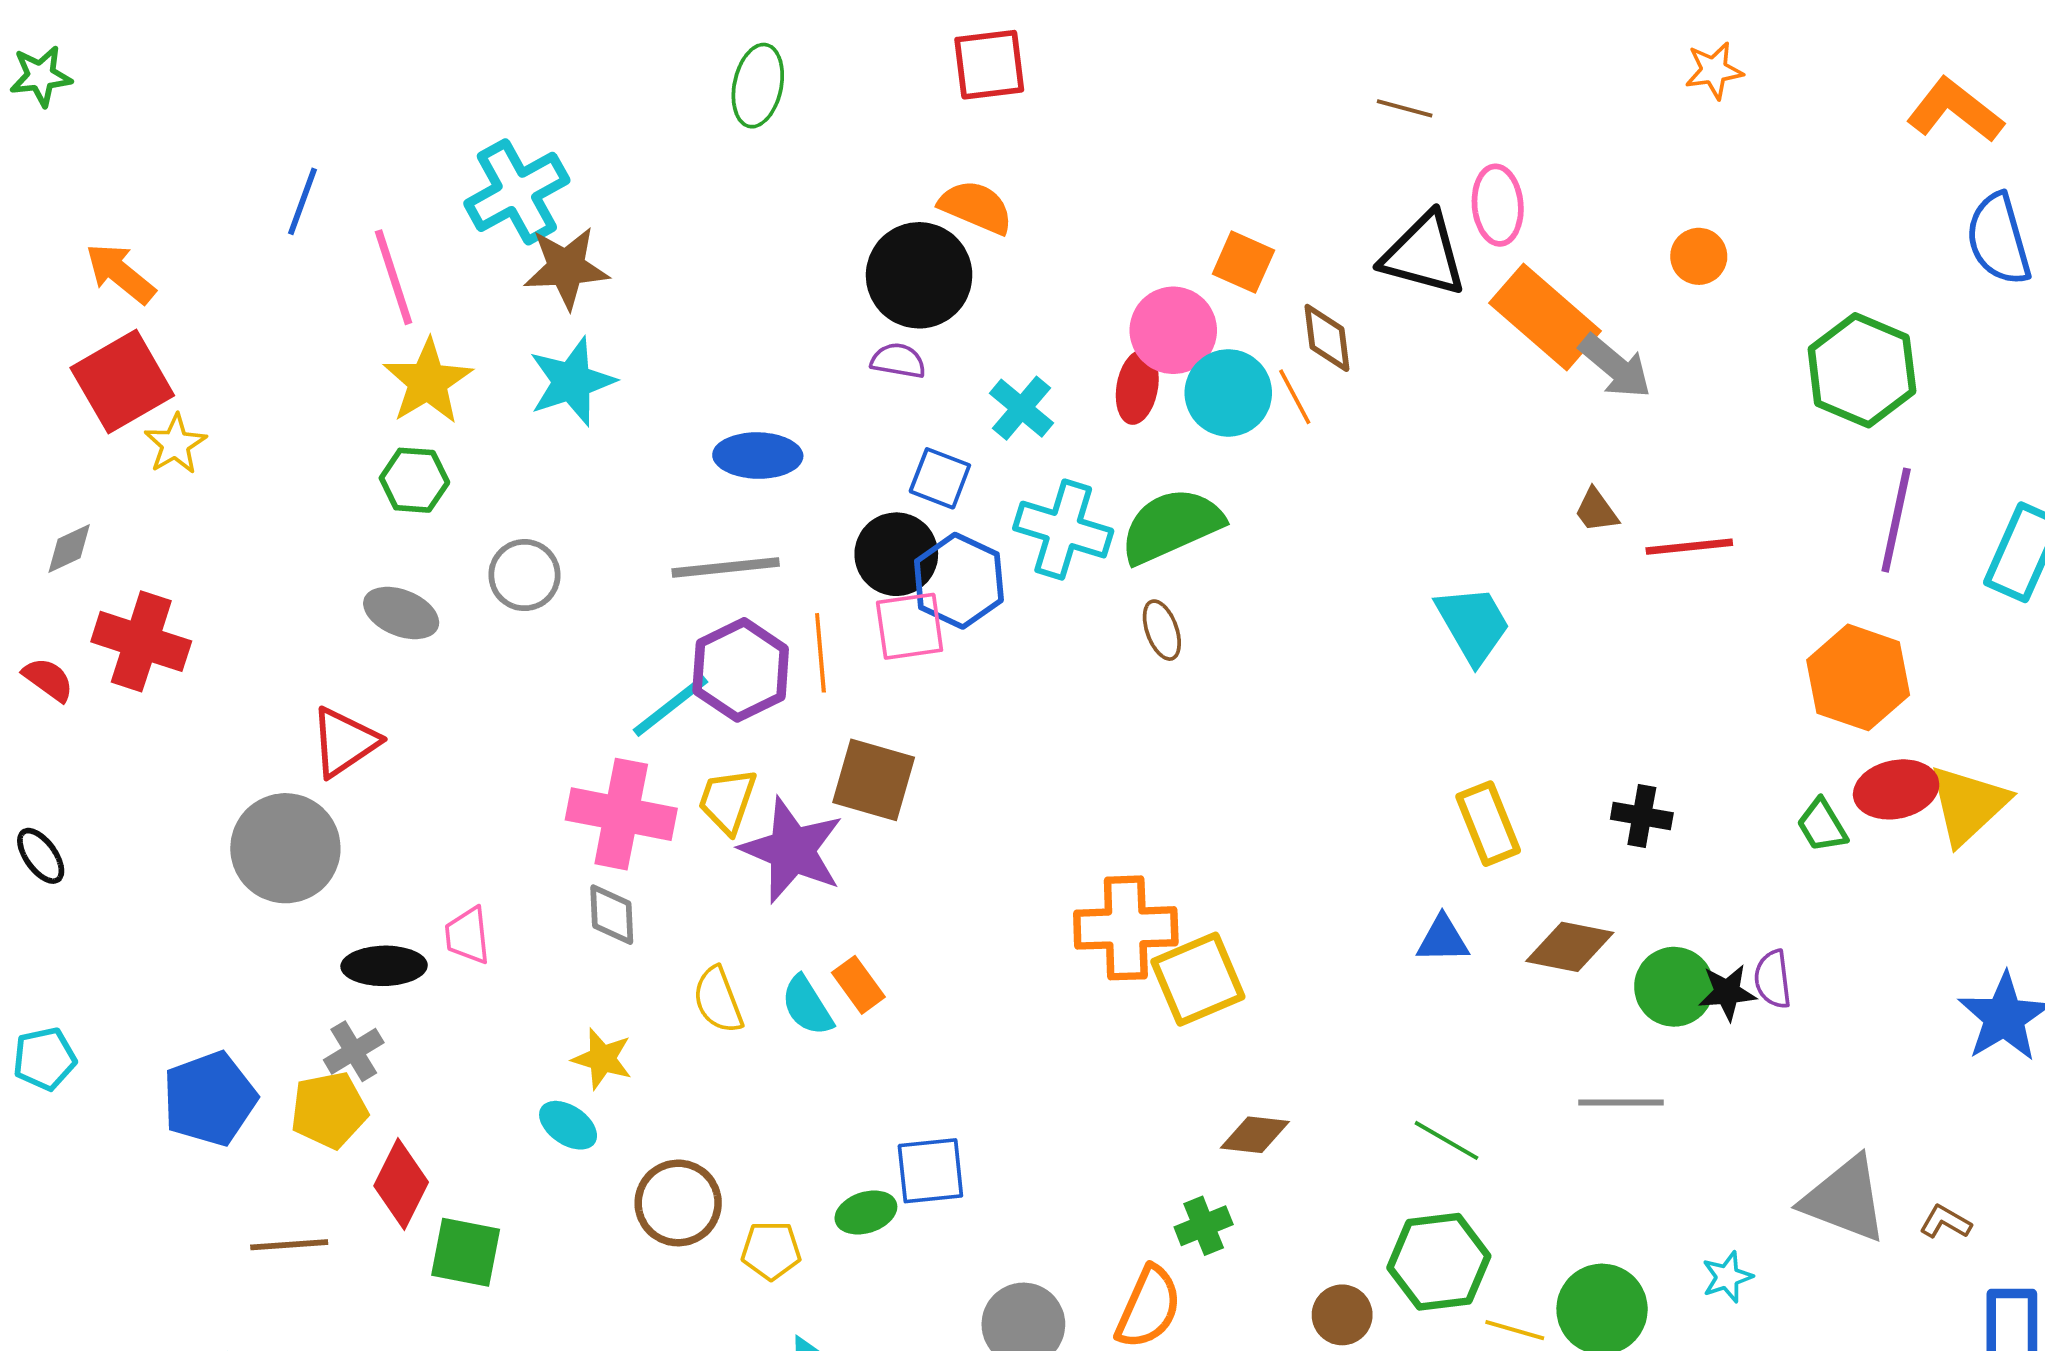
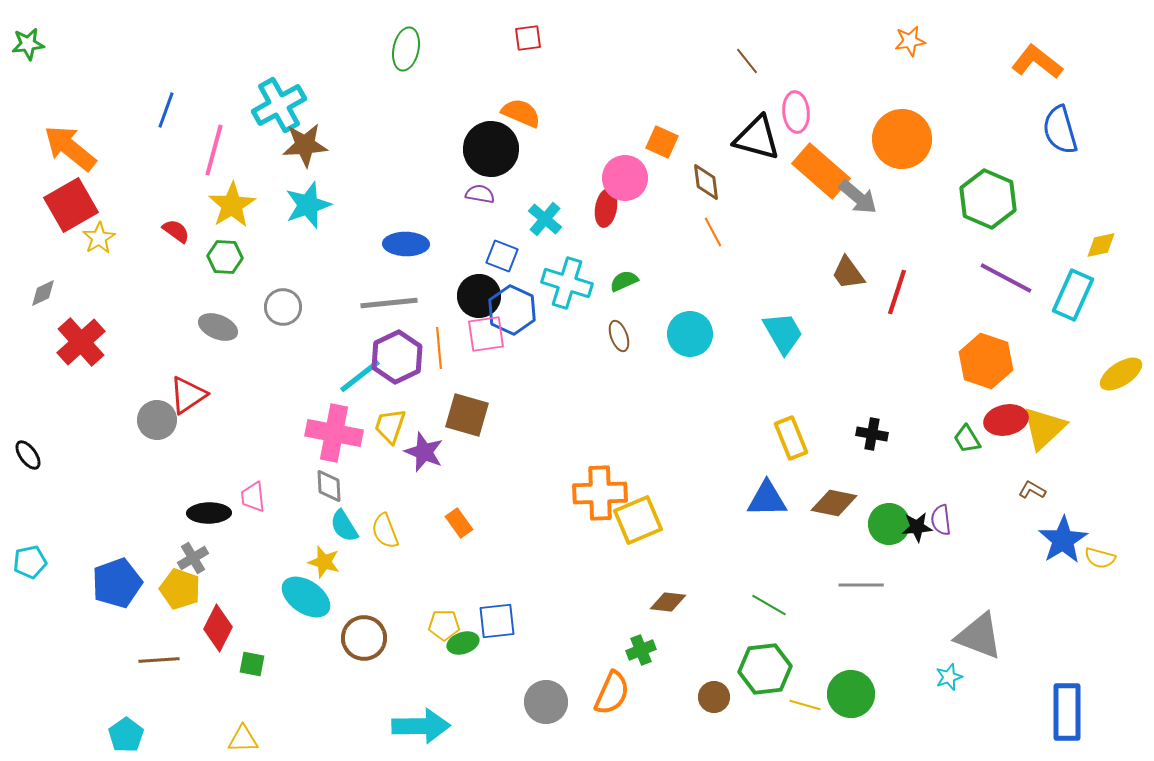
red square: (989, 65) -> (528, 38), size x0.7
brown line: (1405, 108) -> (747, 61), turned 36
orange circle: (1699, 256) -> (902, 139), size x2.0
orange arrow: (120, 273) -> (70, 148), size x1.4
pink line: (394, 277) -> (214, 150), turned 33
cyan circle: (1228, 393) -> (690, 334), moved
orange line: (1295, 397) -> (713, 232), moved
brown trapezoid: (1596, 511) -> (848, 273), size x1.4
purple line: (1896, 520) -> (1006, 278), turned -74
green semicircle: (1171, 526) -> (624, 281), size x0.5
red line: (1689, 547) -> (897, 292), turned -66
red cross: (141, 641) -> (81, 342), turned 30
red semicircle: (48, 679) -> (176, 231), moved
gray circle: (285, 848) -> (157, 420), moved, size x0.7
purple star: (792, 850) -> (424, 452), size x0.7
blue triangle: (1443, 939) -> (767, 499), size x1.4
cyan semicircle: (807, 1006) -> (344, 526), moved
yellow pentagon: (329, 1110) -> (180, 589), turned 30
cyan ellipse: (568, 1125) -> (306, 597), size x1.6
brown L-shape: (1945, 1222) -> (1032, 490), moved
yellow pentagon: (771, 1250) -> (444, 625), moved
green square: (466, 1252) -> (252, 664), size x0.7
cyan star: (1727, 1277) -> (949, 677), moved

